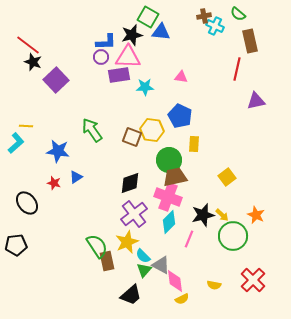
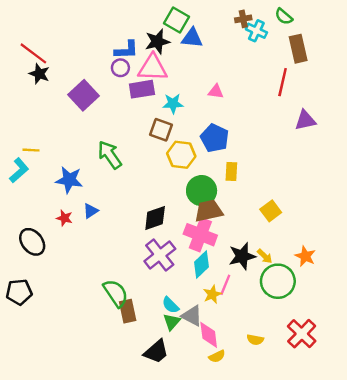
purple square: (56, 80) -> (83, 95), moved
brown square: (132, 137) -> (161, 130), moved
yellow star: (127, 242) -> (212, 294), moved, size x0.7

